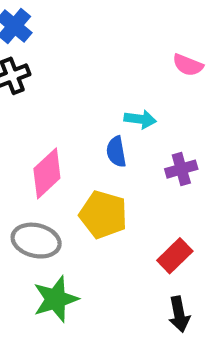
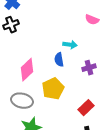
yellow pentagon: (103, 215) -> (53, 89), turned 30

